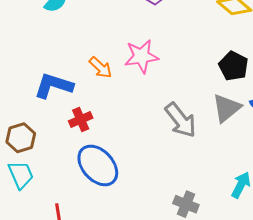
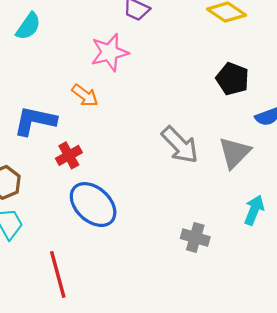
pink star: (141, 56) -> (110, 52), moved
gray triangle: (227, 108) -> (235, 153), moved

